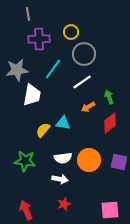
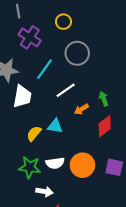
yellow circle: (71, 32) -> (63, 22), moved
purple cross: (39, 39) -> (30, 37), turned 35
white line: (82, 82) -> (66, 90), moved
green star: (25, 161) -> (30, 167), moved
white arrow: (60, 179) -> (44, 192), moved

